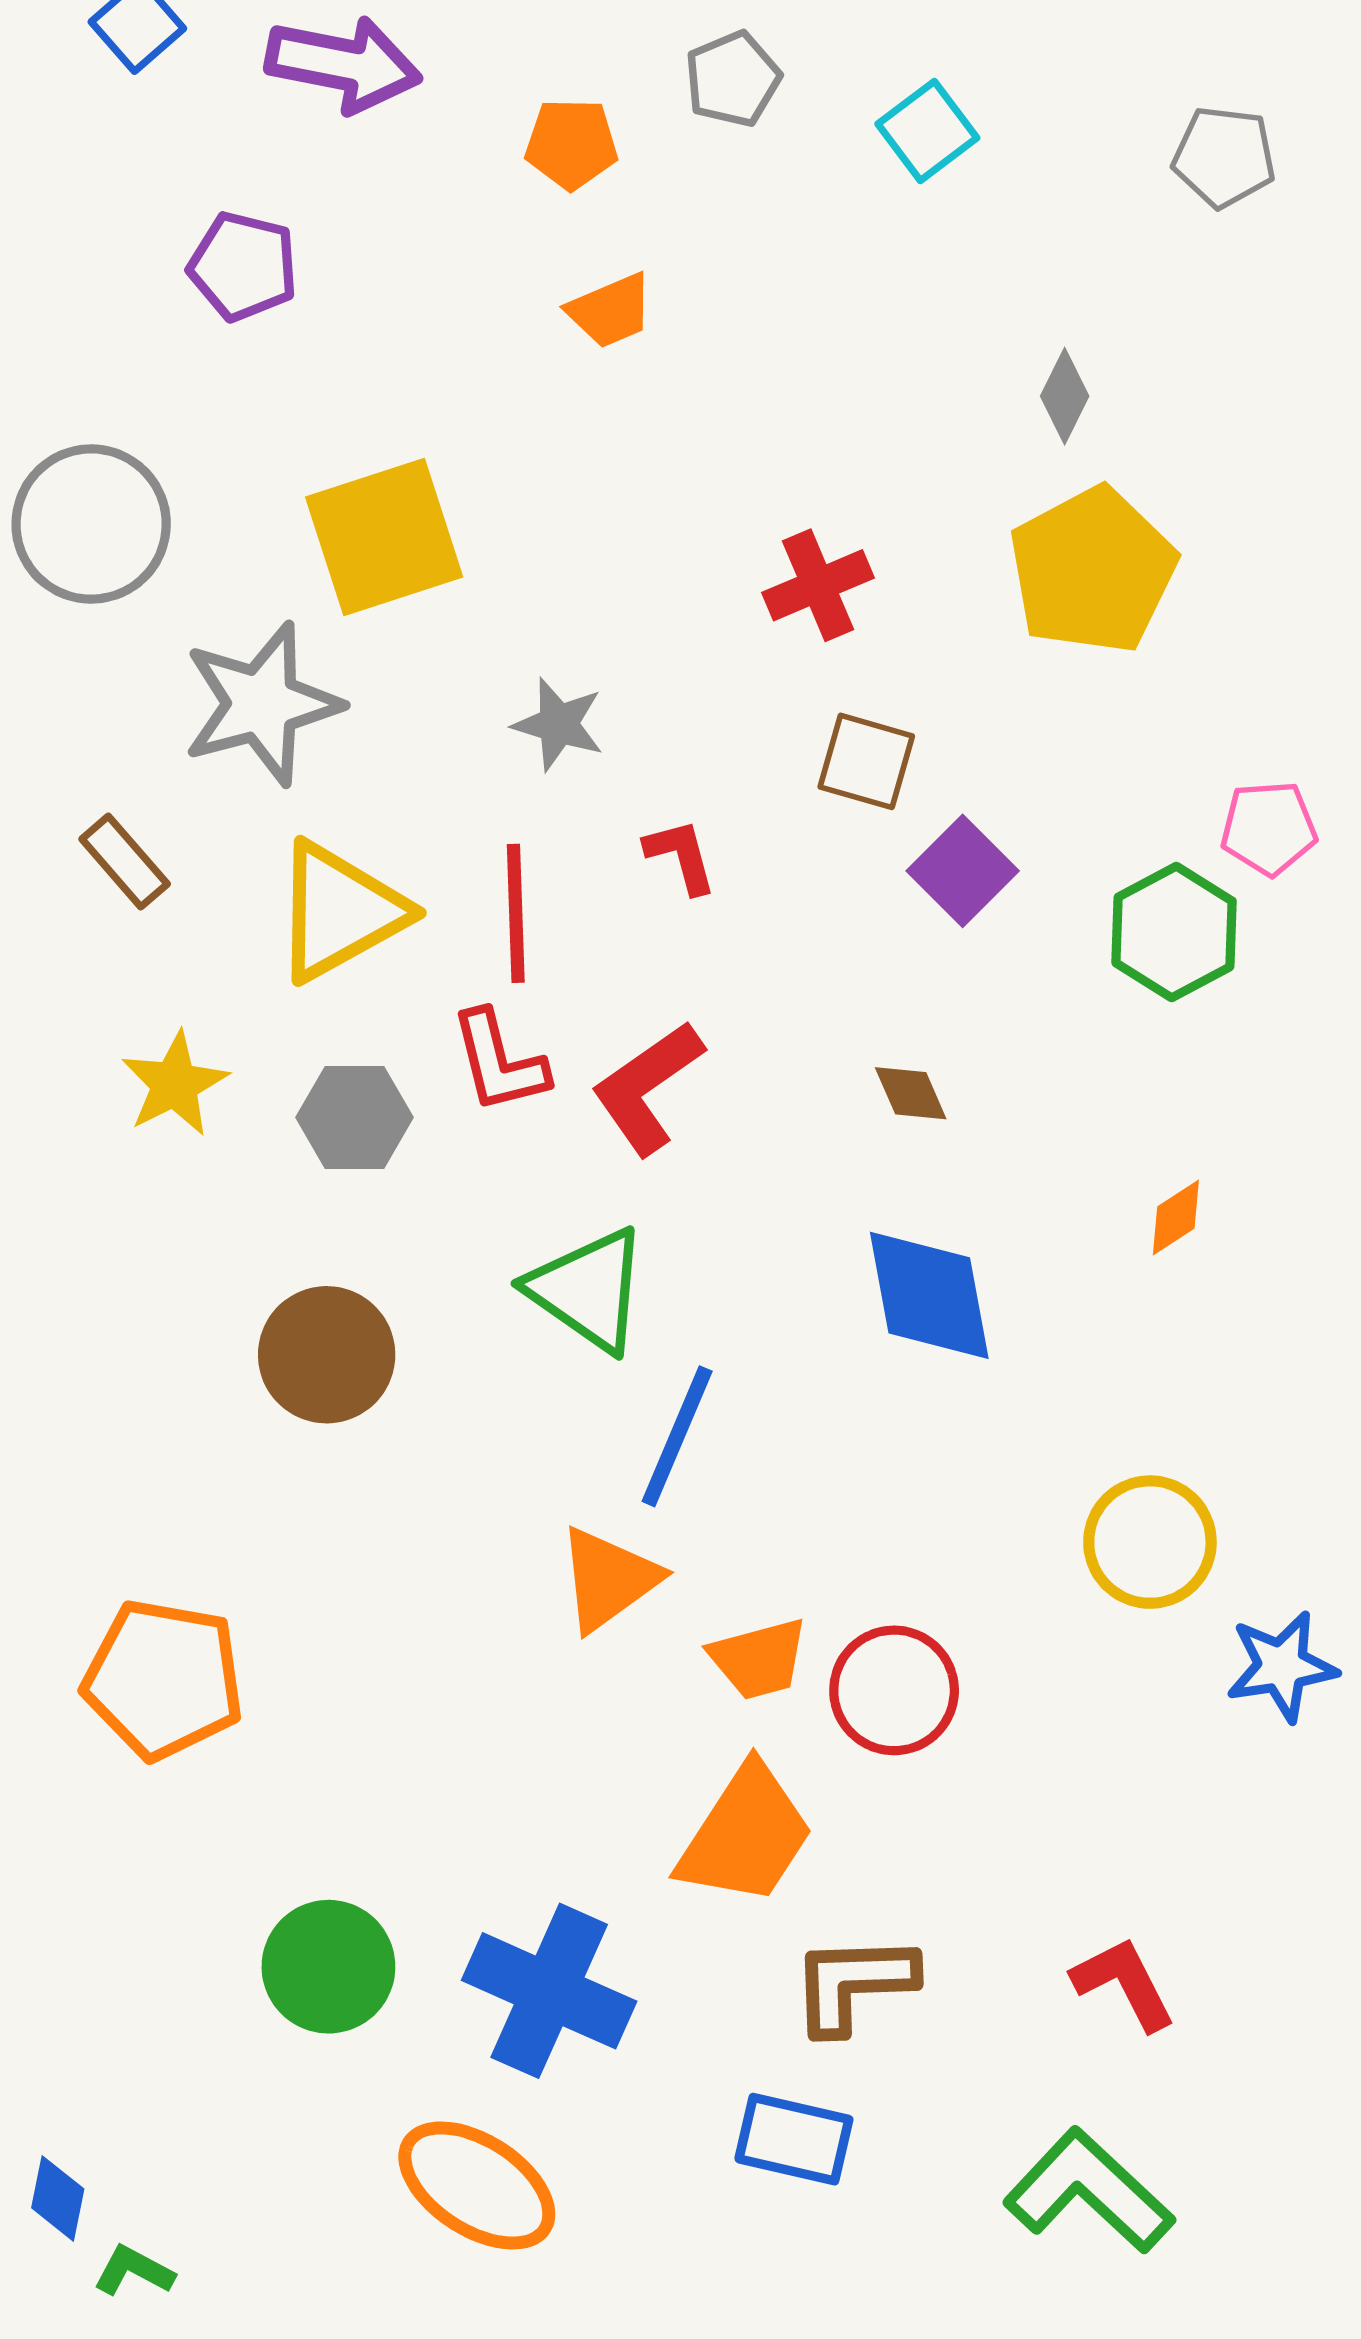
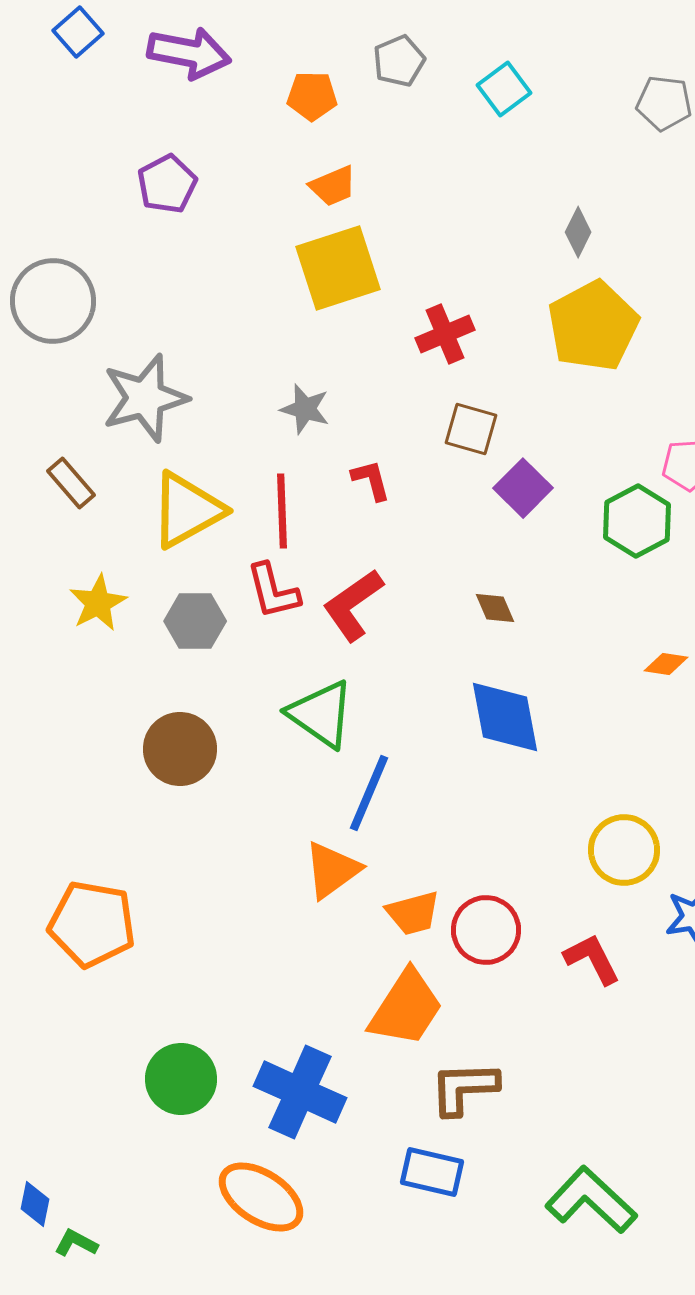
purple pentagon: (243, 266) -> (167, 184), moved, turned 30
yellow square: (384, 537) -> (338, 268), moved
orange diamond: (1176, 1218) -> (666, 664), moved, turned 42
red L-shape: (1124, 1983) -> (592, 959), moved

